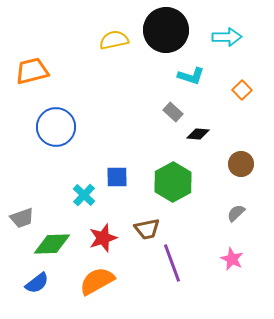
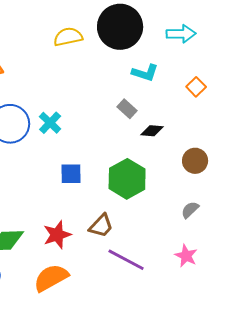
cyan cross: (84, 195) -> (50, 123), moved
brown trapezoid: (147, 229) -> (101, 226), turned -36
purple line: (172, 263) -> (126, 260), turned -42

